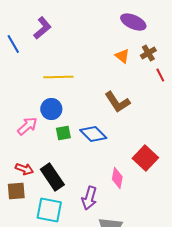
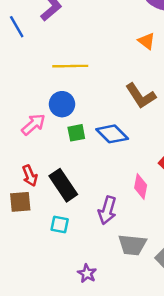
red arrow: (24, 169) -> (30, 176), turned 48
cyan square: (49, 210) -> (60, 225), size x0.6

